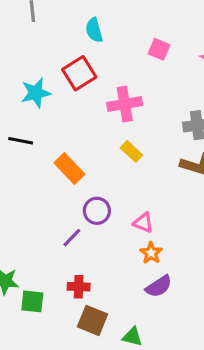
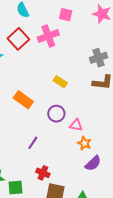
pink cross: (125, 104) -> (48, 36), moved
purple circle: (97, 211) -> (56, 114), moved
red cross: (79, 287) -> (43, 173), turned 32

